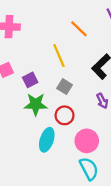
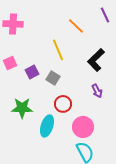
gray square: (65, 87) -> (53, 78), moved
green star: (36, 104) -> (22, 108), moved

